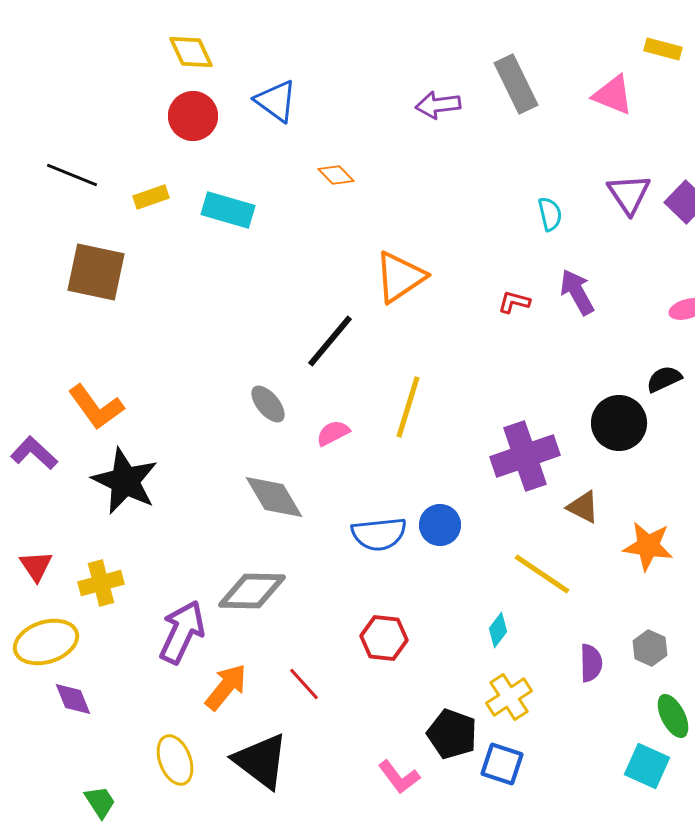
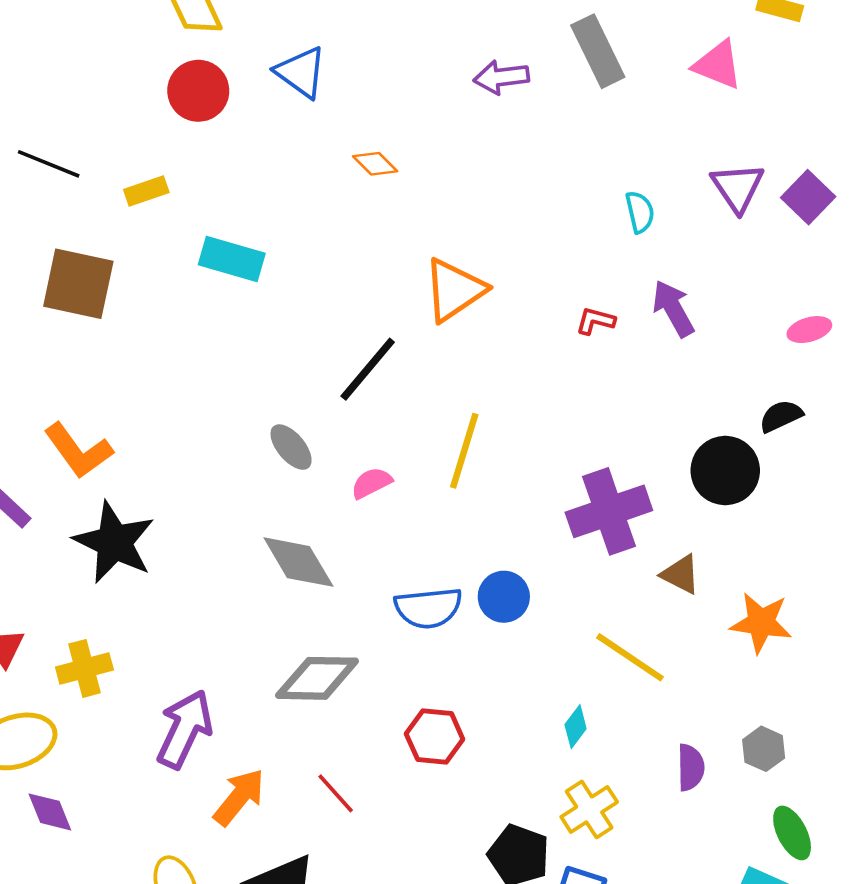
cyan rectangle: (228, 210) -> (232, 259), moved
gray diamond: (252, 591) -> (317, 678), moved

